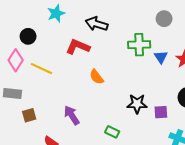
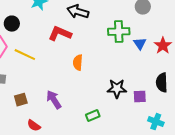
orange semicircle: (97, 77) -> (78, 63), turned 42
brown square: (29, 115) -> (21, 100), moved
green rectangle: (112, 132) -> (93, 116), turned -48

